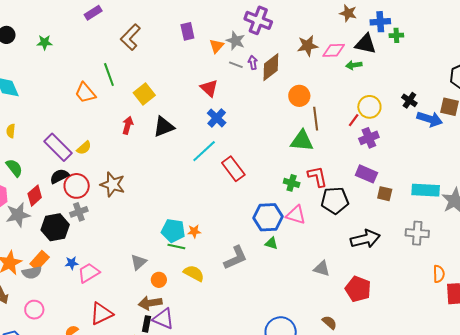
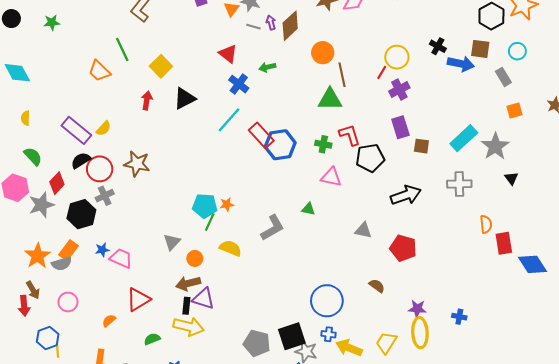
green arrow: (354, 65) -> (267, 67), moved
purple rectangle: (366, 174) -> (400, 127), turned 55
cyan rectangle: (426, 190) -> (464, 138), turned -40
blue hexagon: (268, 217) -> (280, 145), moved
green line: (176, 247) -> (210, 222), turned -72
pink trapezoid: (89, 273) -> (121, 258), turned 60

